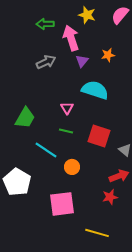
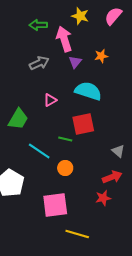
pink triangle: (67, 108) -> (50, 100), moved, turned 32
green line: (66, 131) -> (65, 139), moved
red square: (99, 136) -> (83, 124), moved, turned -30
yellow line: (97, 233) -> (77, 234), moved

